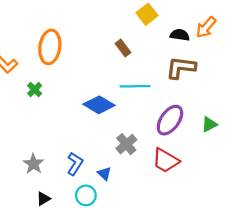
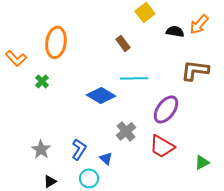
brown L-shape: (181, 68) -> (195, 70), moved
green triangle: (209, 124) -> (202, 162), moved

